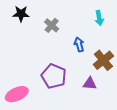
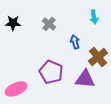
black star: (21, 14) -> (13, 23), moved
purple triangle: (90, 84) -> (85, 79), size x1.5

